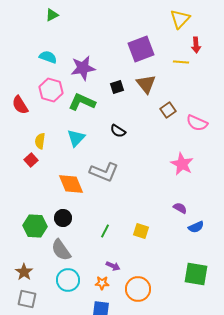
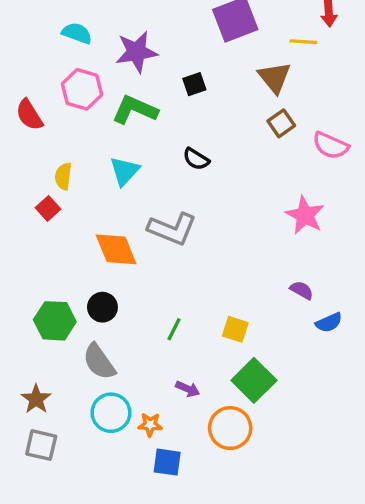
brown triangle: (146, 84) -> (274, 77), moved
green square: (196, 274) -> (254, 380), moved, turned 35
orange star: (102, 283) -> (150, 425), moved

